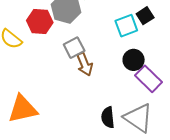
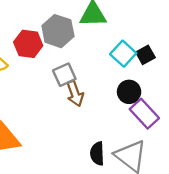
black square: (145, 16) -> (145, 55), moved
cyan square: (126, 26) -> (123, 54), turned -30

